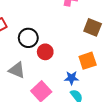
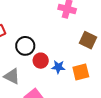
blue star: (71, 78) -> (58, 67), moved

